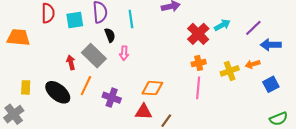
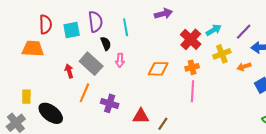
orange trapezoid: (18, 37) -> (33, 49), moved
yellow cross: (230, 71) -> (222, 54), moved
orange diamond: (152, 88) -> (158, 69), moved
black ellipse: (58, 92) -> (51, 113), moved

